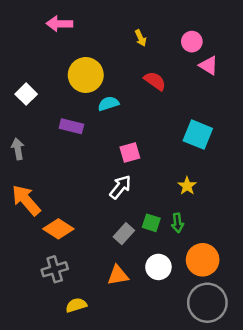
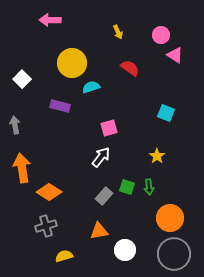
cyan square: (198, 135) -> (166, 113), size x0.7
orange arrow: (26, 200) -> (22, 168), turned 32
white circle: (158, 267) -> (125, 250), moved

